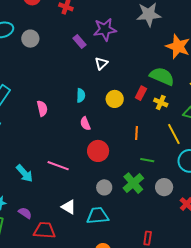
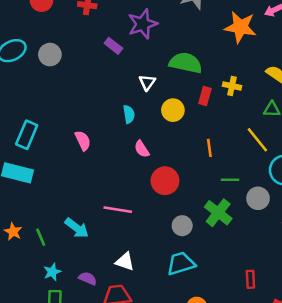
white triangle: (101, 63) -> (147, 82), moved
green semicircle: (162, 76) -> (186, 63), moved
yellow cross: (161, 102) -> (232, 86), moved
gray circle: (164, 187) -> (258, 198), moved
white triangle: (69, 207) -> (125, 262), moved

